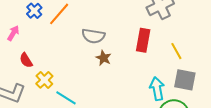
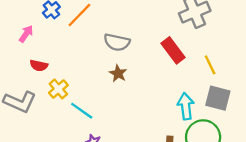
red rectangle: (143, 40) -> (173, 50), turned -50
brown star: (103, 58) -> (118, 73), moved
red semicircle: (26, 60) -> (39, 65), turned -49

